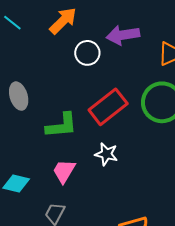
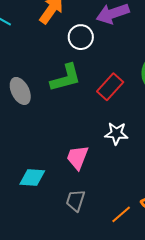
red rectangle: (108, 107) -> (110, 87), size x0.7
green L-shape: (61, 125) -> (66, 78), moved

